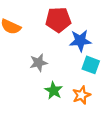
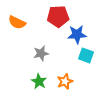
green star: (54, 90) -> (39, 81), moved
orange star: (81, 95) -> (65, 81), moved

